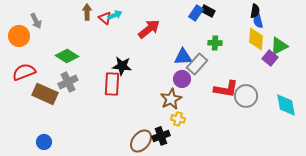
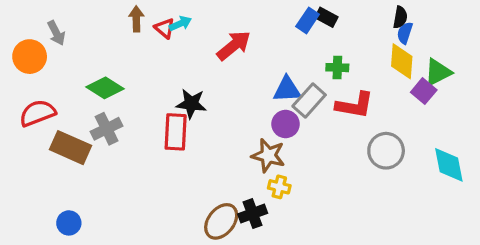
blue semicircle: (258, 21) -> (405, 33), turned 32
red L-shape: (226, 89) -> (355, 105), moved
brown star: (171, 99) -> (268, 155), turned -30

